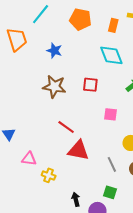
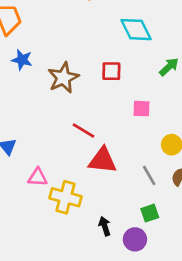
blue star: (54, 51) -> (22, 60), moved
brown star: (54, 87) -> (63, 78), turned -30
yellow cross: (49, 175) -> (66, 197), size x1.6
green square: (110, 192) -> (150, 213), turned -32

